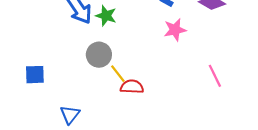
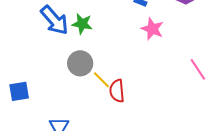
pink star: (175, 30) -> (152, 29), turned -30
red semicircle: (132, 87) -> (117, 91), turned -90

